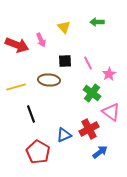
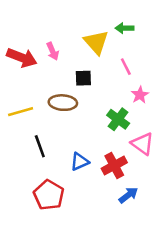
yellow triangle: (64, 27) -> (96, 42), moved, size x1.5
pink line: (88, 63) -> (126, 67), moved
blue triangle: (64, 135) -> (80, 162), moved

